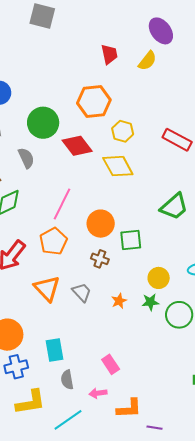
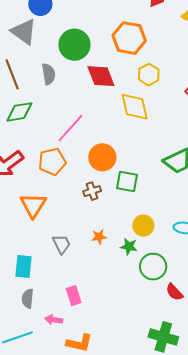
brown cross: (100, 259) -> (92, 191), turned 36
gray trapezoid: (82, 292) -> (61, 244), moved

